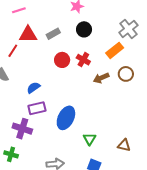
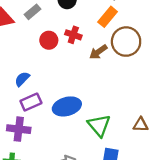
brown circle: (126, 74) -> (126, 42), size x1.6
blue ellipse: (66, 118) -> (67, 106), turned 60
green triangle: (90, 139) -> (99, 125), size x1.5

